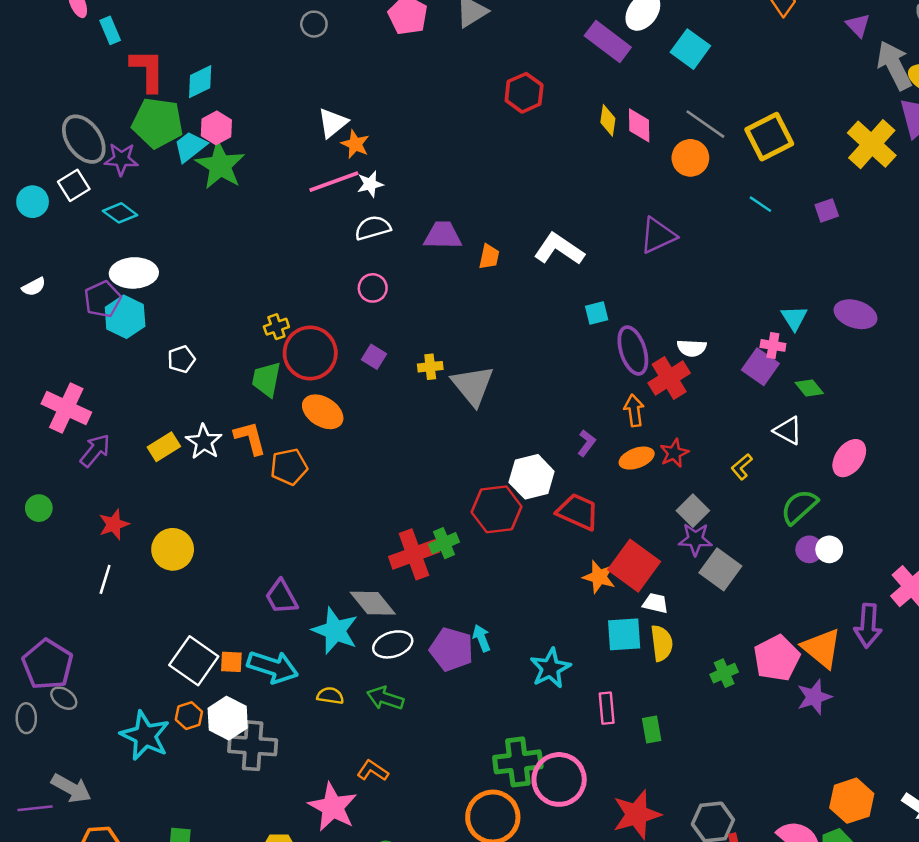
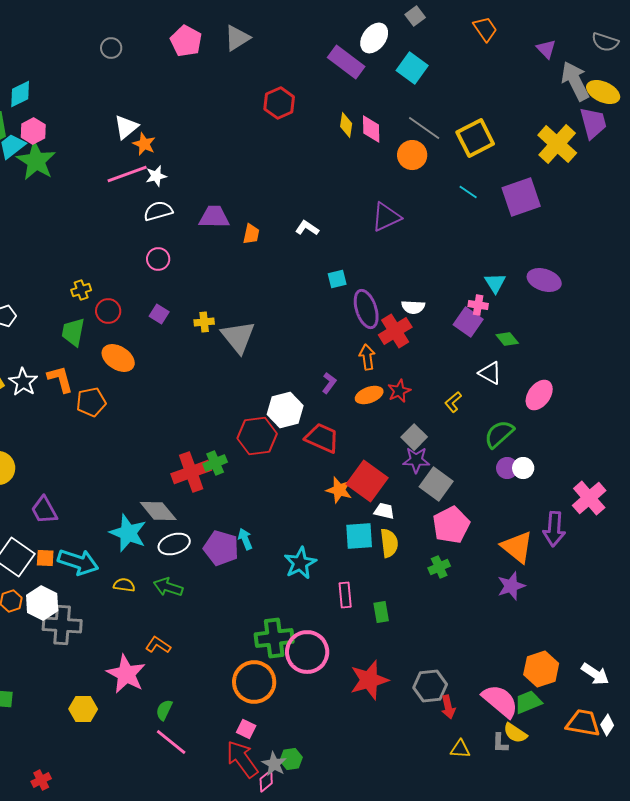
purple square: (827, 210) -> (521, 197), size x2.0
white L-shape: (559, 249) -> (307, 228), size x0.6
red circle: (310, 353) -> (108, 311), size x0.6
purple trapezoid: (281, 597) -> (44, 510), moved
pink pentagon: (777, 658) -> (451, 525), moved

